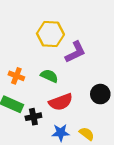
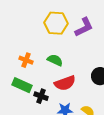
purple L-shape: (75, 52) -> (84, 27), moved
black cross: (33, 117) -> (41, 96), turned 32

